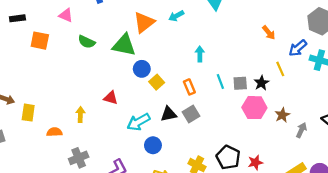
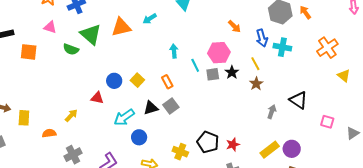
orange triangle: (144, 22) -> (121, 27), turned 30
green triangle: (124, 45) -> (91, 34), moved, turned 35
blue arrow: (298, 48) -> (262, 38), turned -60
blue circle: (142, 69) -> (114, 81), moved
yellow line: (280, 69) -> (255, 64), moved
cyan line: (220, 81) -> (195, 65), moved
pink hexagon: (254, 108) -> (219, 53), moved
yellow arrow: (80, 115) -> (71, 115), turned 48
brown star: (282, 115) -> (256, 84), moved

